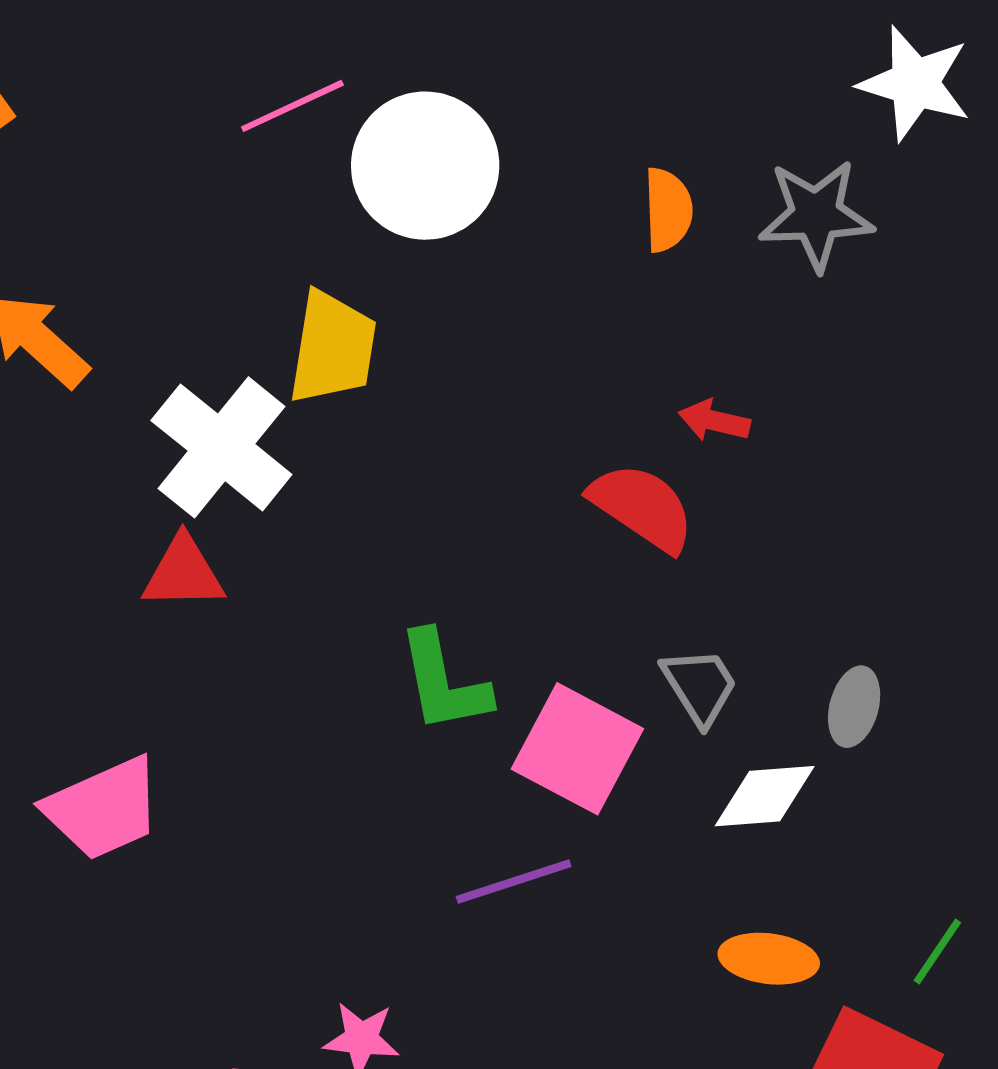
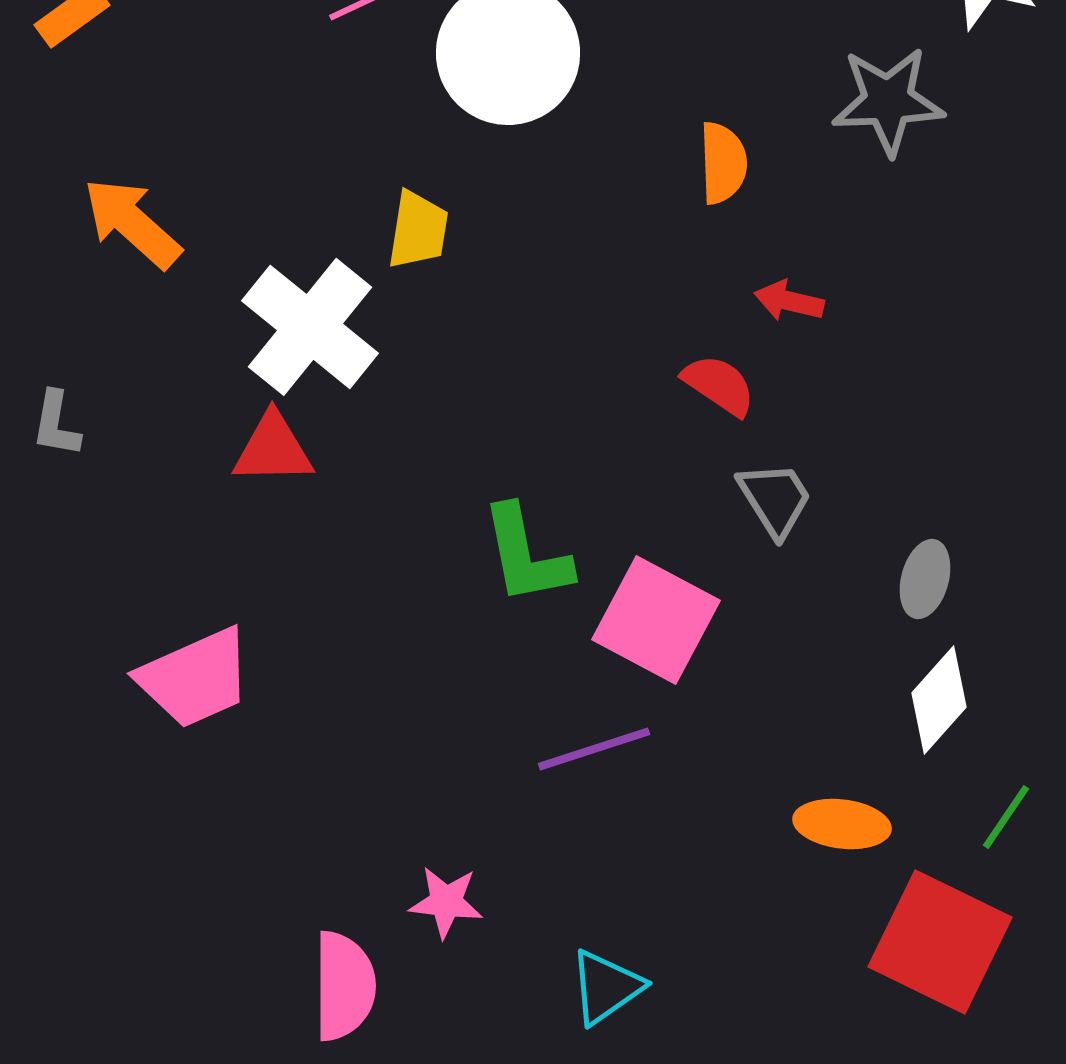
orange semicircle: (668, 210) -> (723, 163), moved
yellow trapezoid: (333, 348) -> (418, 230), size x0.7
red semicircle: (642, 507) -> (719, 385), size x0.7
gray trapezoid: (700, 686) -> (775, 499), moved
white diamond: (765, 796) -> (939, 700), moved, turned -44

